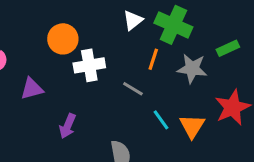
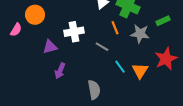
orange circle: (63, 39) -> (35, 15), moved
orange line: (153, 59) -> (115, 28), turned -40
purple triangle: (32, 89) -> (50, 47), moved

